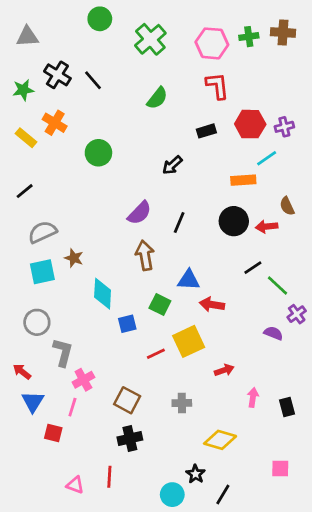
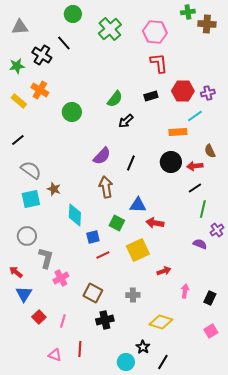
green cross: (249, 37) -> (188, 12), moved
black line: (93, 80) -> (64, 43), moved
green semicircle: (157, 98) -> (115, 99), moved
gray semicircle: (42, 232) -> (31, 170), turned 60
black line: (253, 268) -> (195, 188), moved
green line: (278, 285) -> (203, 209), turned 60
red line: (156, 354) -> (103, 255), moved
pink line: (72, 407) -> (63, 321), moved
black rectangle: (287, 407) -> (210, 298), turned 40
red square: (53, 433) -> (39, 317), turned 32
black cross: (130, 439) -> (105, 320), moved
pink square: (280, 469) -> (211, 331), moved, turned -32

